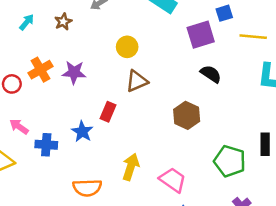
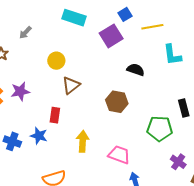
black semicircle: (211, 74) -> (136, 70), moved
blue cross: (46, 145) -> (12, 141), moved, turned 30
yellow arrow: (131, 167) -> (83, 141), moved

